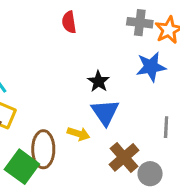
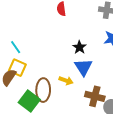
brown cross: (124, 157) -> (95, 96), turned -36

